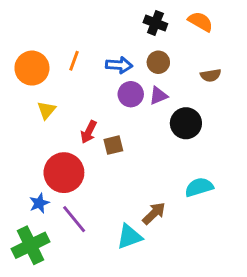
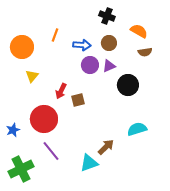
orange semicircle: (200, 22) -> (139, 31), moved
orange line: (74, 61) -> (55, 35), moved
blue star: (39, 203) -> (13, 130), moved

